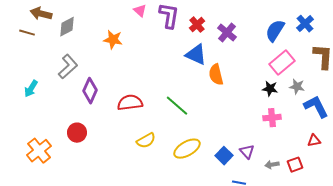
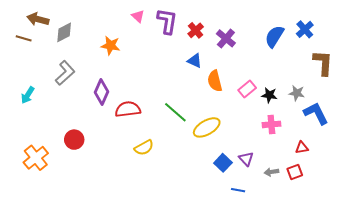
blue triangle: (196, 55) -> (195, 61), size x0.7
pink rectangle: (282, 63) -> (247, 89), moved, size x0.7
purple diamond: (90, 91) -> (102, 92), moved
red triangle: (314, 141) -> (302, 148), moved
yellow ellipse: (187, 149) -> (207, 127), moved

